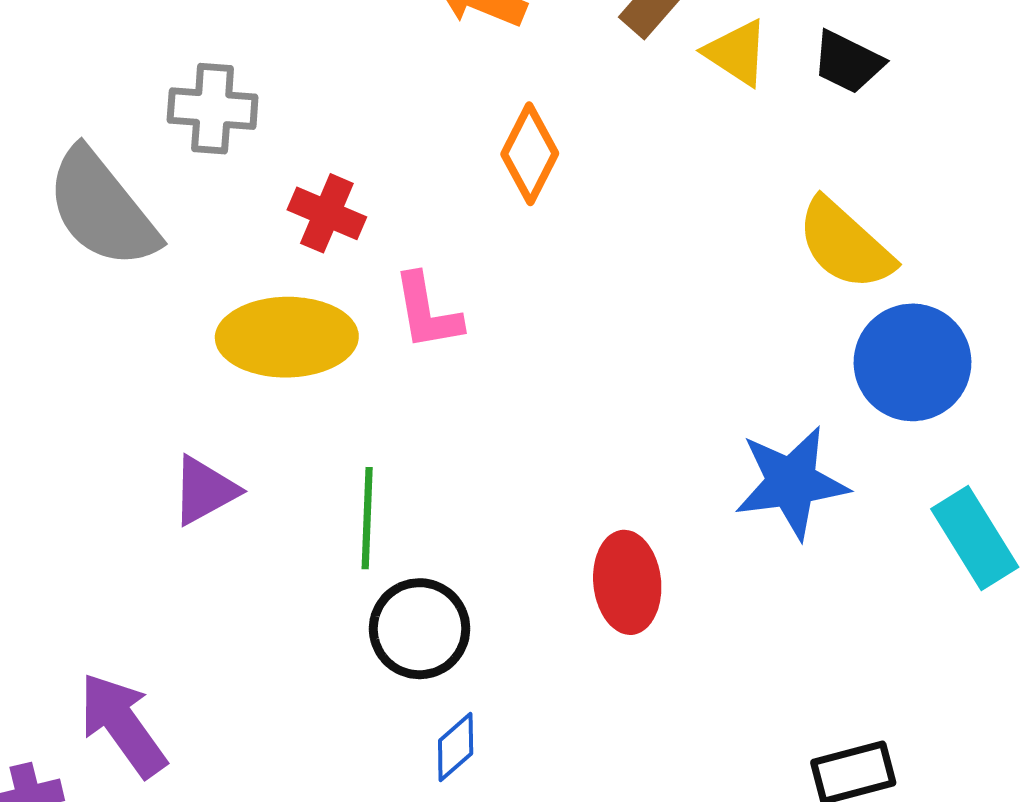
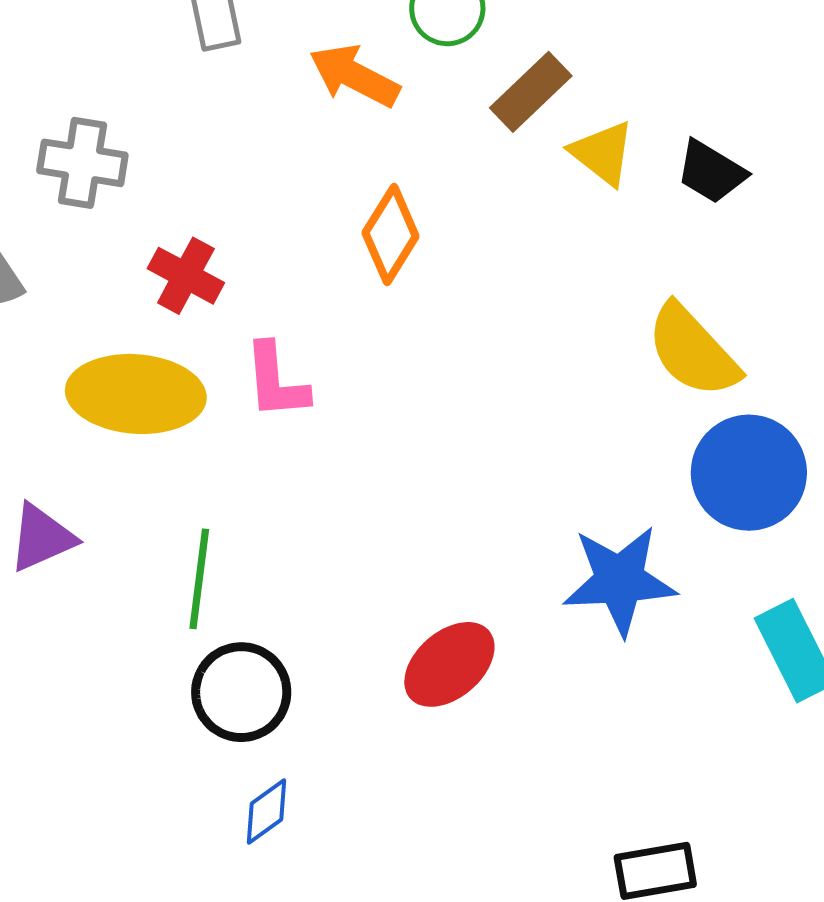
red ellipse: (627, 582) -> (449, 664), turned 50

